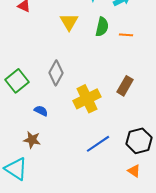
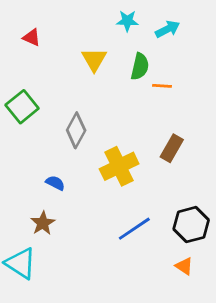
orange line: (126, 35) -> (162, 86), moved
green square: (17, 81) -> (22, 107), moved
brown star: (32, 140) -> (43, 223), turned 30

